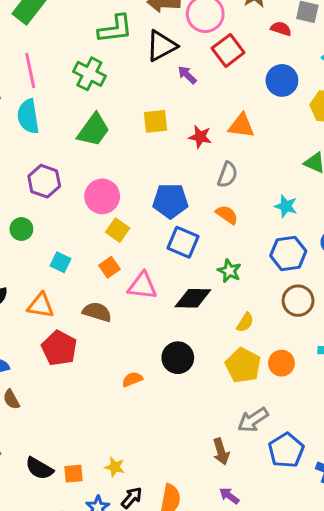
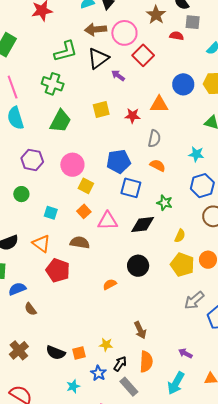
blue circle: (282, 80) -> (183, 84), moved
orange triangle: (41, 306) -> (41, 244), turned 36
brown arrow: (221, 452) -> (140, 330), moved

